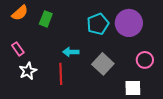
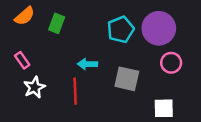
pink circle: (145, 60) -> (171, 63), moved
gray square: (103, 64) -> (127, 79), turned -30

